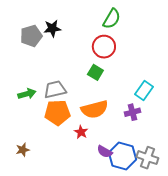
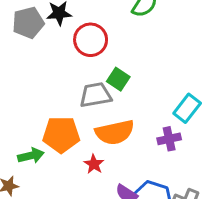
red circle: (104, 47) -> (91, 40), moved
gray trapezoid: (55, 89) -> (96, 95), moved
green arrow: (27, 94) -> (31, 156), moved

